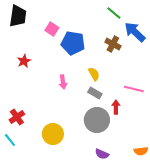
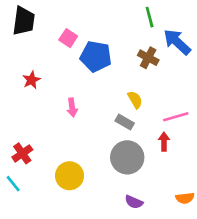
green line: (114, 13) -> (150, 17), turned 35
yellow semicircle: (94, 74) -> (135, 100), moved
pink arrow: (63, 82) -> (72, 108), moved
pink line: (134, 89) -> (176, 117), turned -30
red arrow: (116, 107) -> (164, 142), moved

